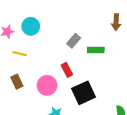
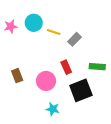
green rectangle: (96, 50) -> (97, 67), moved
yellow line: (20, 54) -> (54, 32), moved

